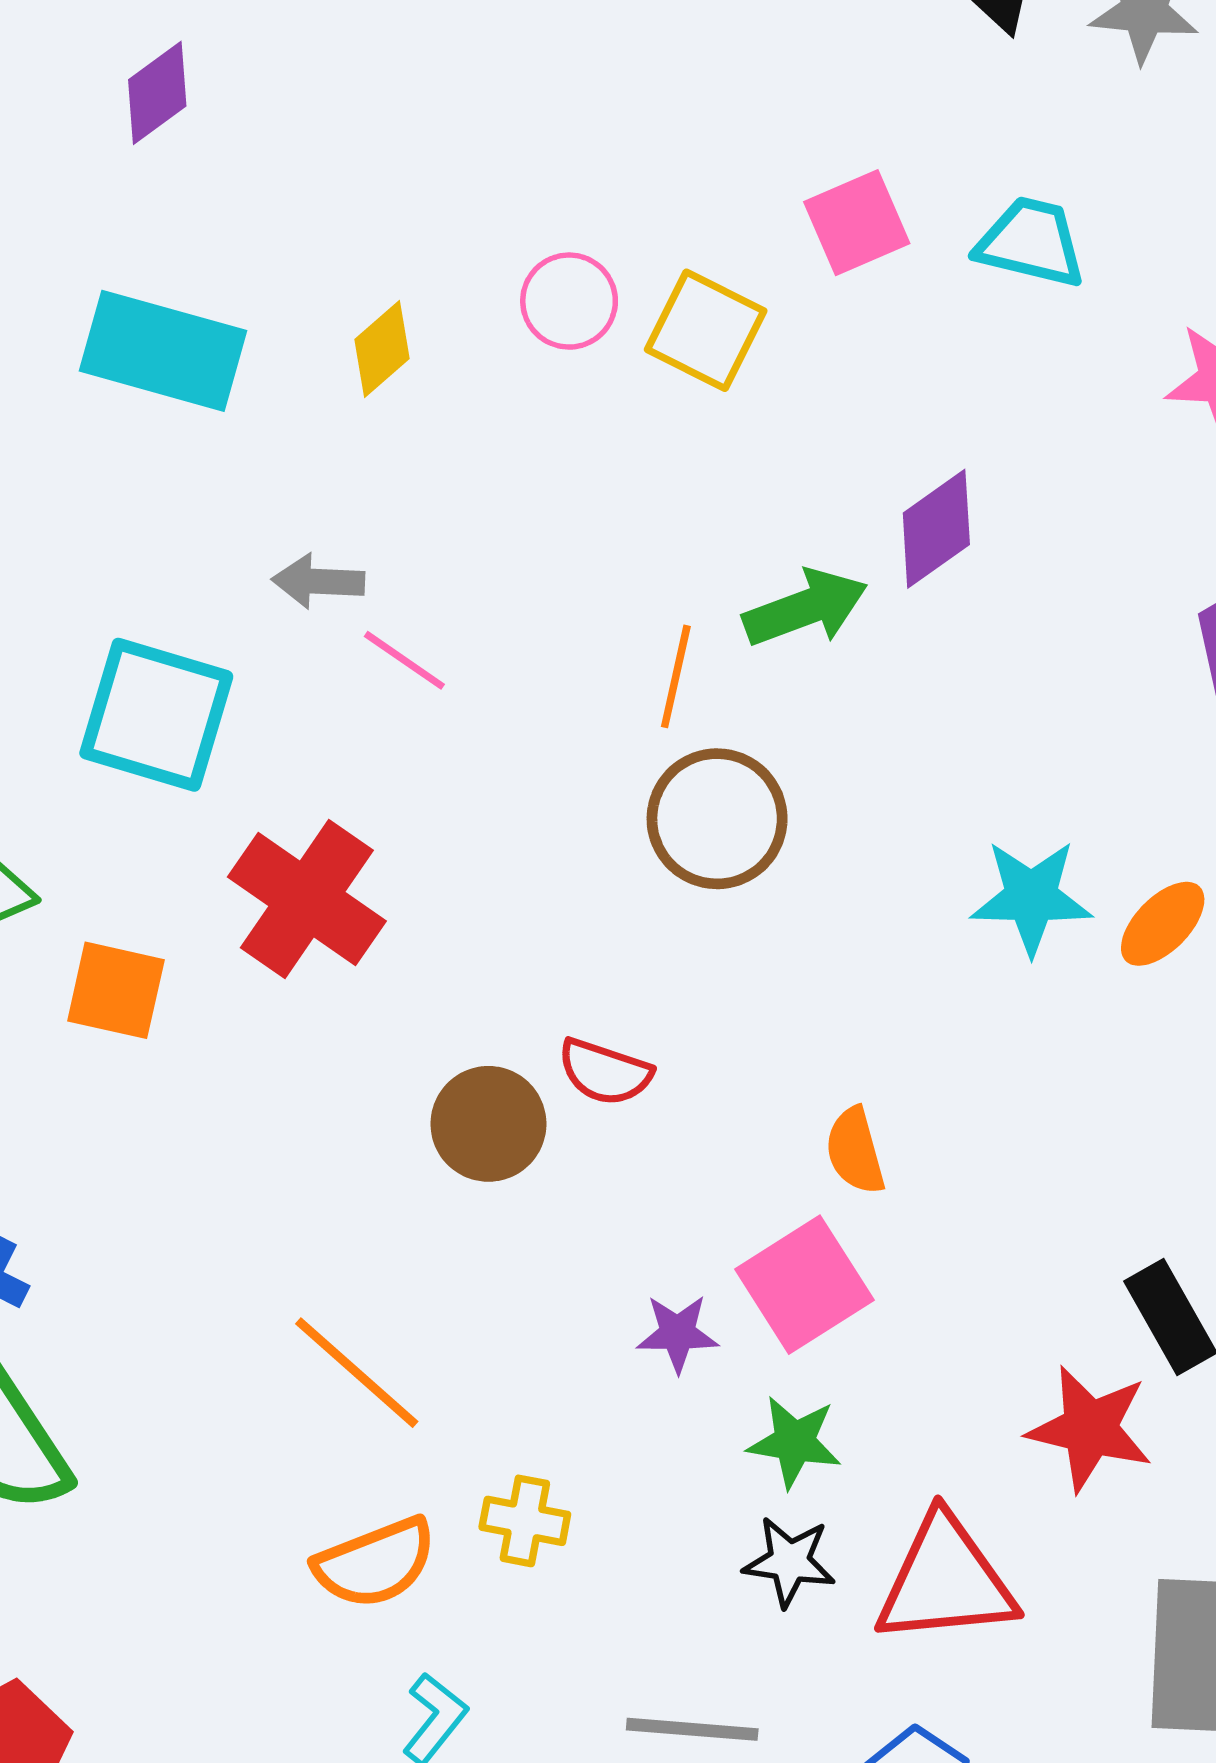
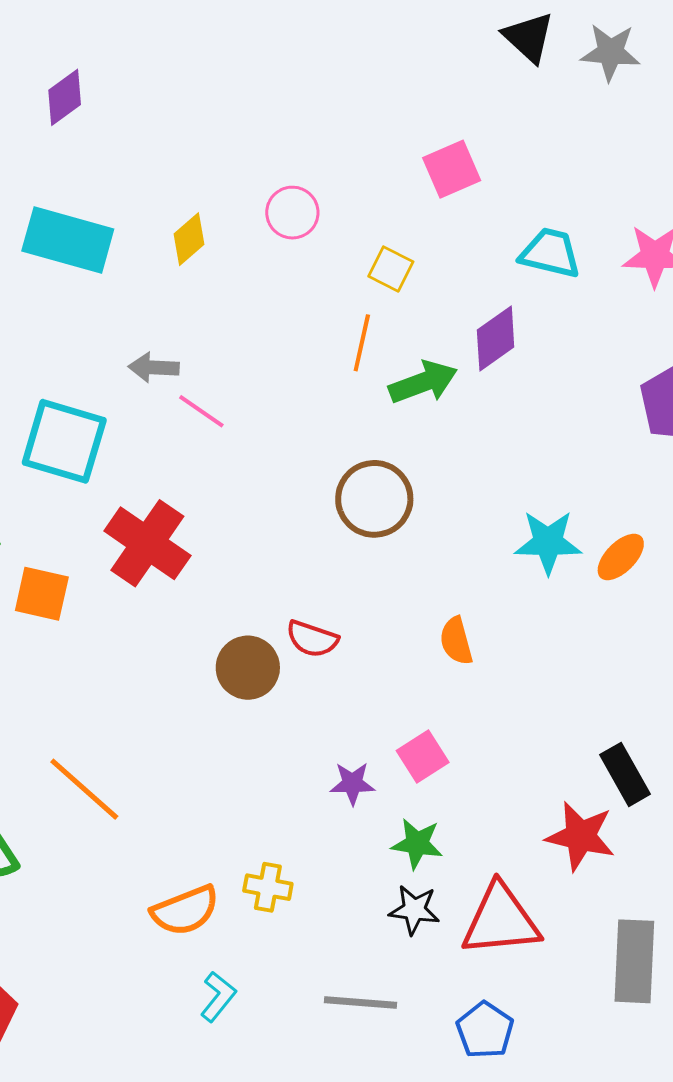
cyan trapezoid: (1031, 242) -> (550, 253), moved
yellow square: (706, 330) -> (391, 269), moved, size x0.7
orange line: (676, 676) -> (362, 343), moved
orange semicircle: (855, 1151) -> (456, 641), moved
pink square: (804, 1285) -> (423, 757), size x0.7
orange line: (357, 1373) -> (84, 789), moved

